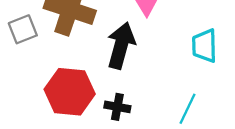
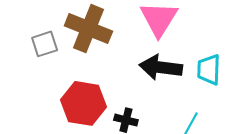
black arrow: (121, 46) -> (161, 67), moved, turned -102

